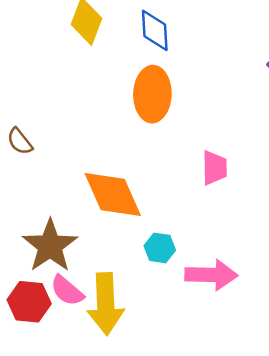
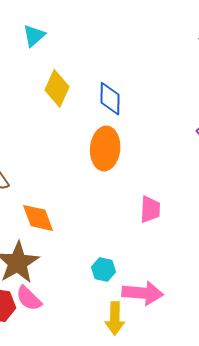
orange diamond: (113, 195) -> (38, 218), moved, size x0.7
yellow arrow: (106, 304) -> (115, 318), moved, size x0.7

